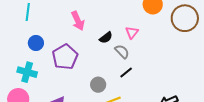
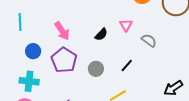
pink arrow: (78, 21) -> (62, 31), moved
gray semicircle: (122, 52) -> (149, 40), moved
gray circle: (98, 85) -> (96, 69), moved

